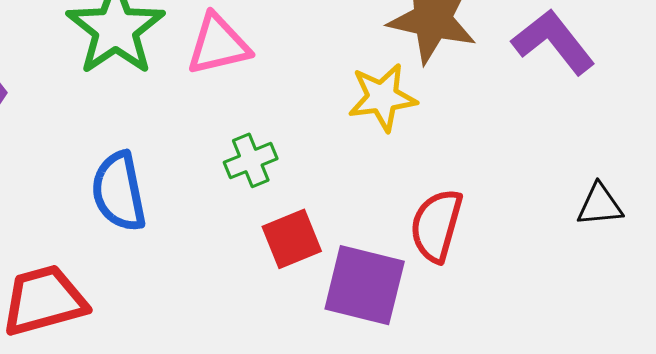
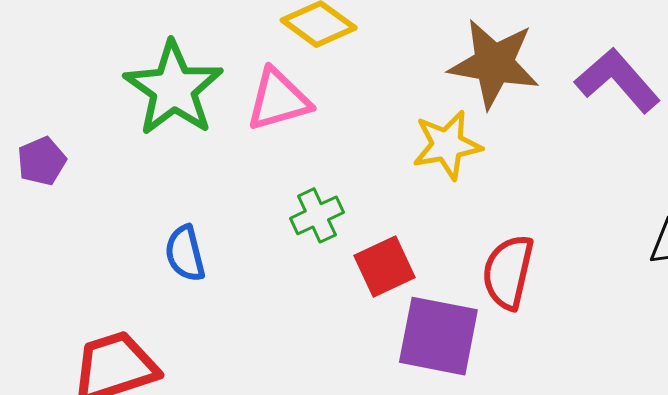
blue semicircle: (119, 192) -> (185, 253), size x0.7
red square: (292, 239) -> (385, 266), moved

